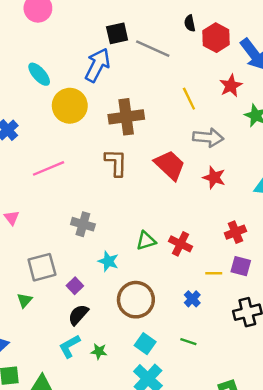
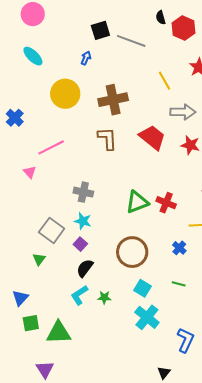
blue arrow: (97, 65) -> (86, 58), size x0.5
cyan ellipse: (39, 74) -> (33, 56), moved
pink triangle: (12, 218) -> (30, 172), moved
green triangle: (146, 241) -> (137, 202), size x1.4
cyan star: (108, 261) -> (83, 221), moved
gray square: (42, 267) -> (52, 230), turned -35

